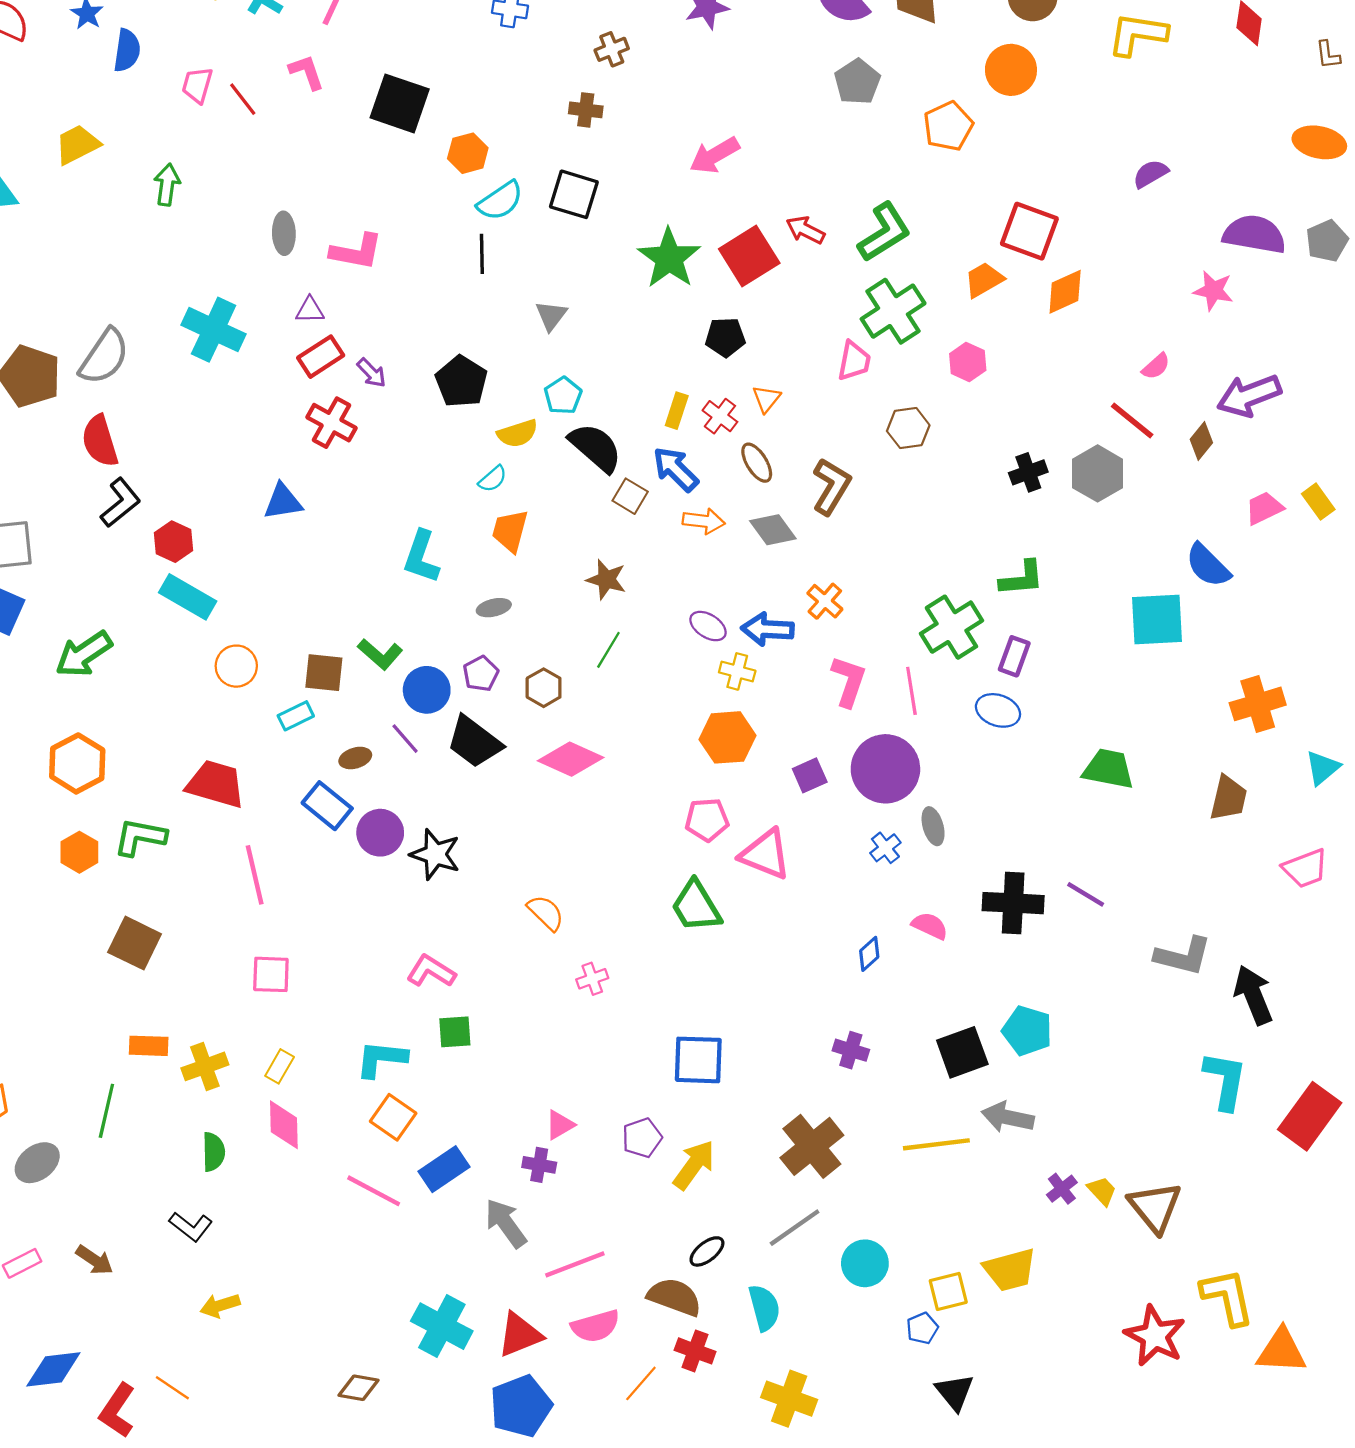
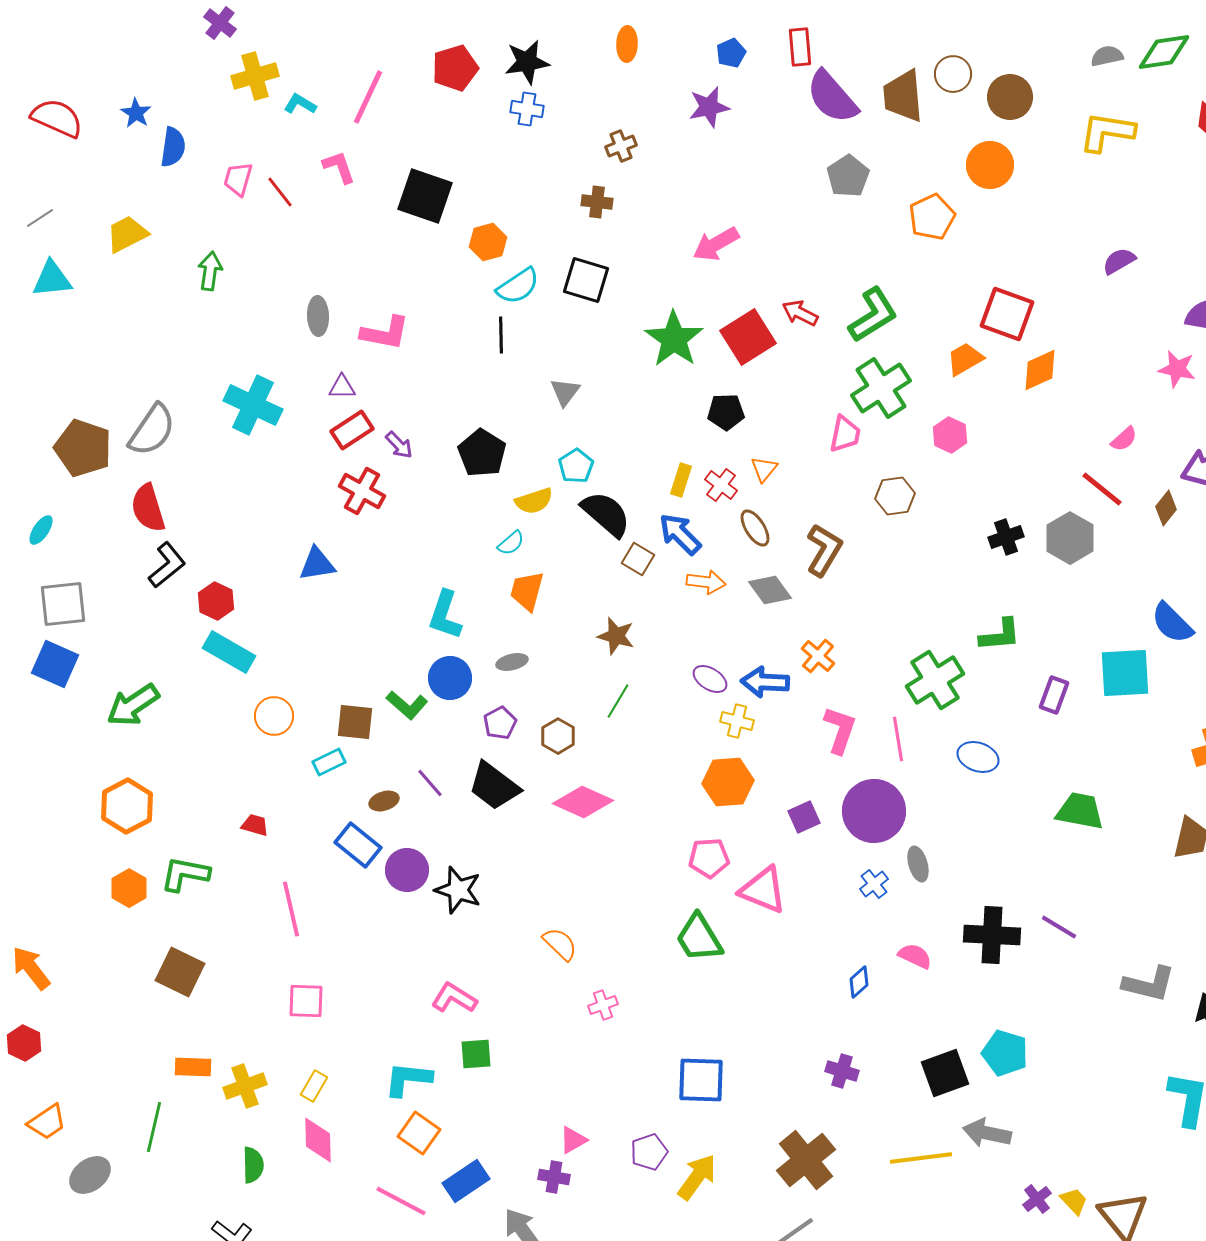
purple rectangle: (1014, 656) -> (1054, 695), moved
blue circle: (427, 690) -> (450, 678), moved
red trapezoid: (216, 784) -> (255, 825), size x0.5

